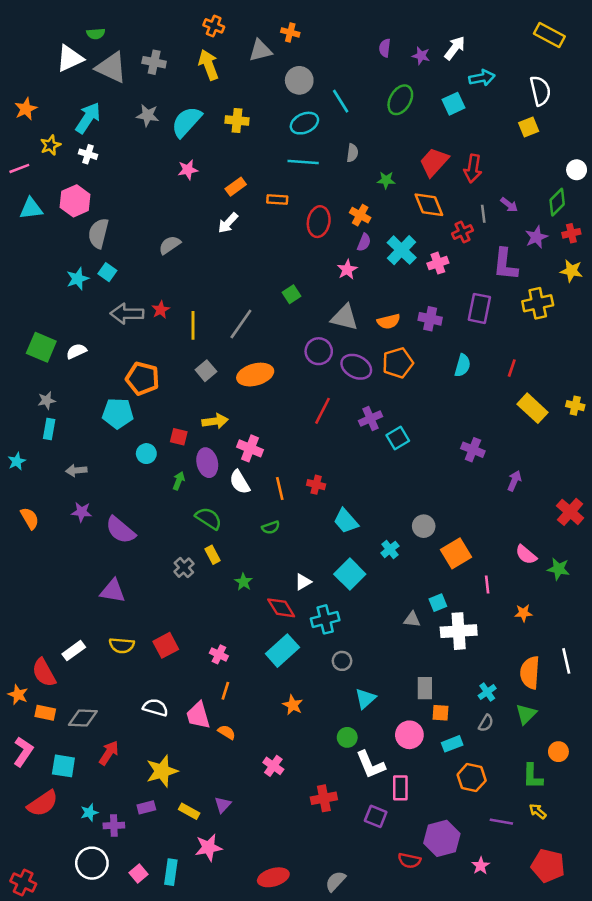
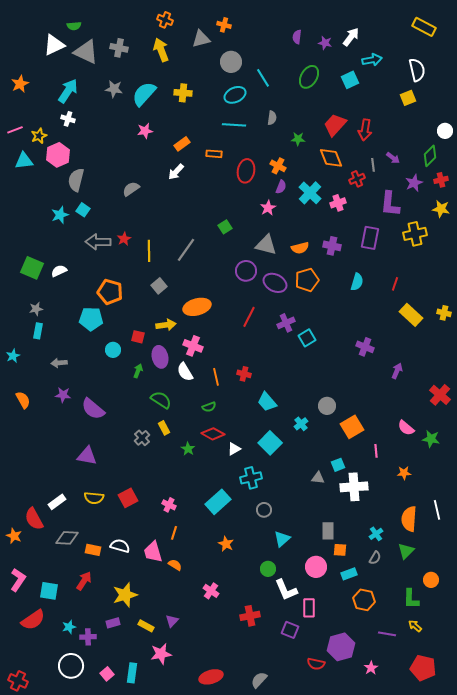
yellow star: (50, 145) -> (39, 136), moved
orange ellipse: (255, 375) -> (197, 307), moved
red diamond: (281, 608) -> (213, 434), moved, turned -30
orange rectangle: (45, 713) -> (93, 550), moved
gray diamond: (83, 718) -> (67, 538), moved

